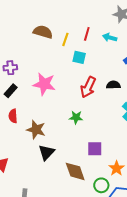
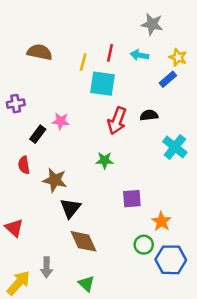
brown semicircle: (43, 32) -> (40, 52), moved
cyan square: (79, 57) -> (103, 84), size x1.5
pink star: (44, 84) -> (61, 121), size x0.6
black rectangle: (11, 91) -> (38, 134), moved
brown diamond: (75, 171) -> (83, 241), moved

